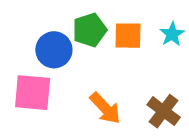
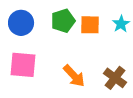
blue circle: (54, 50) -> (21, 23), moved

